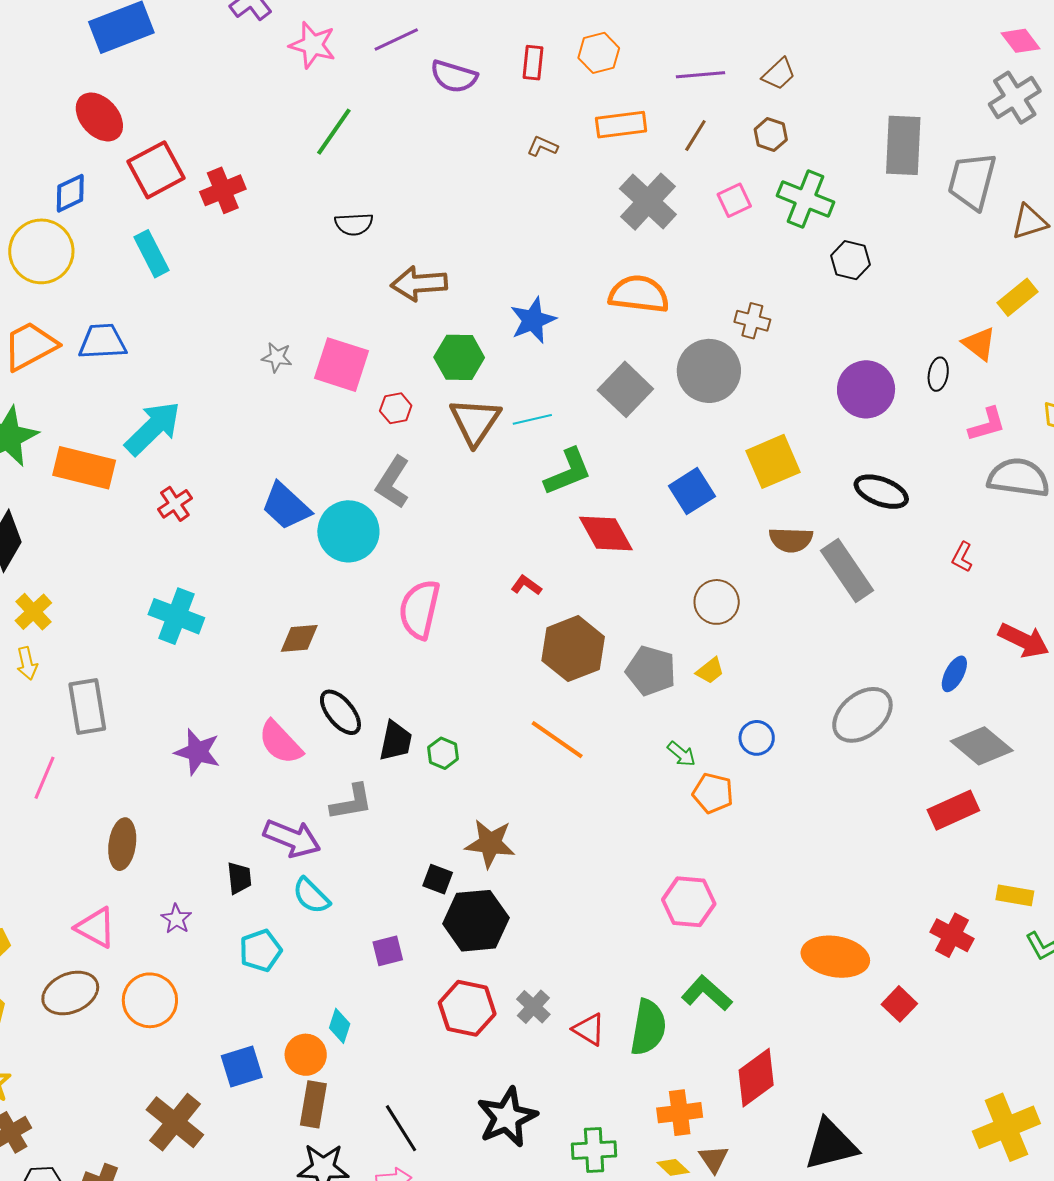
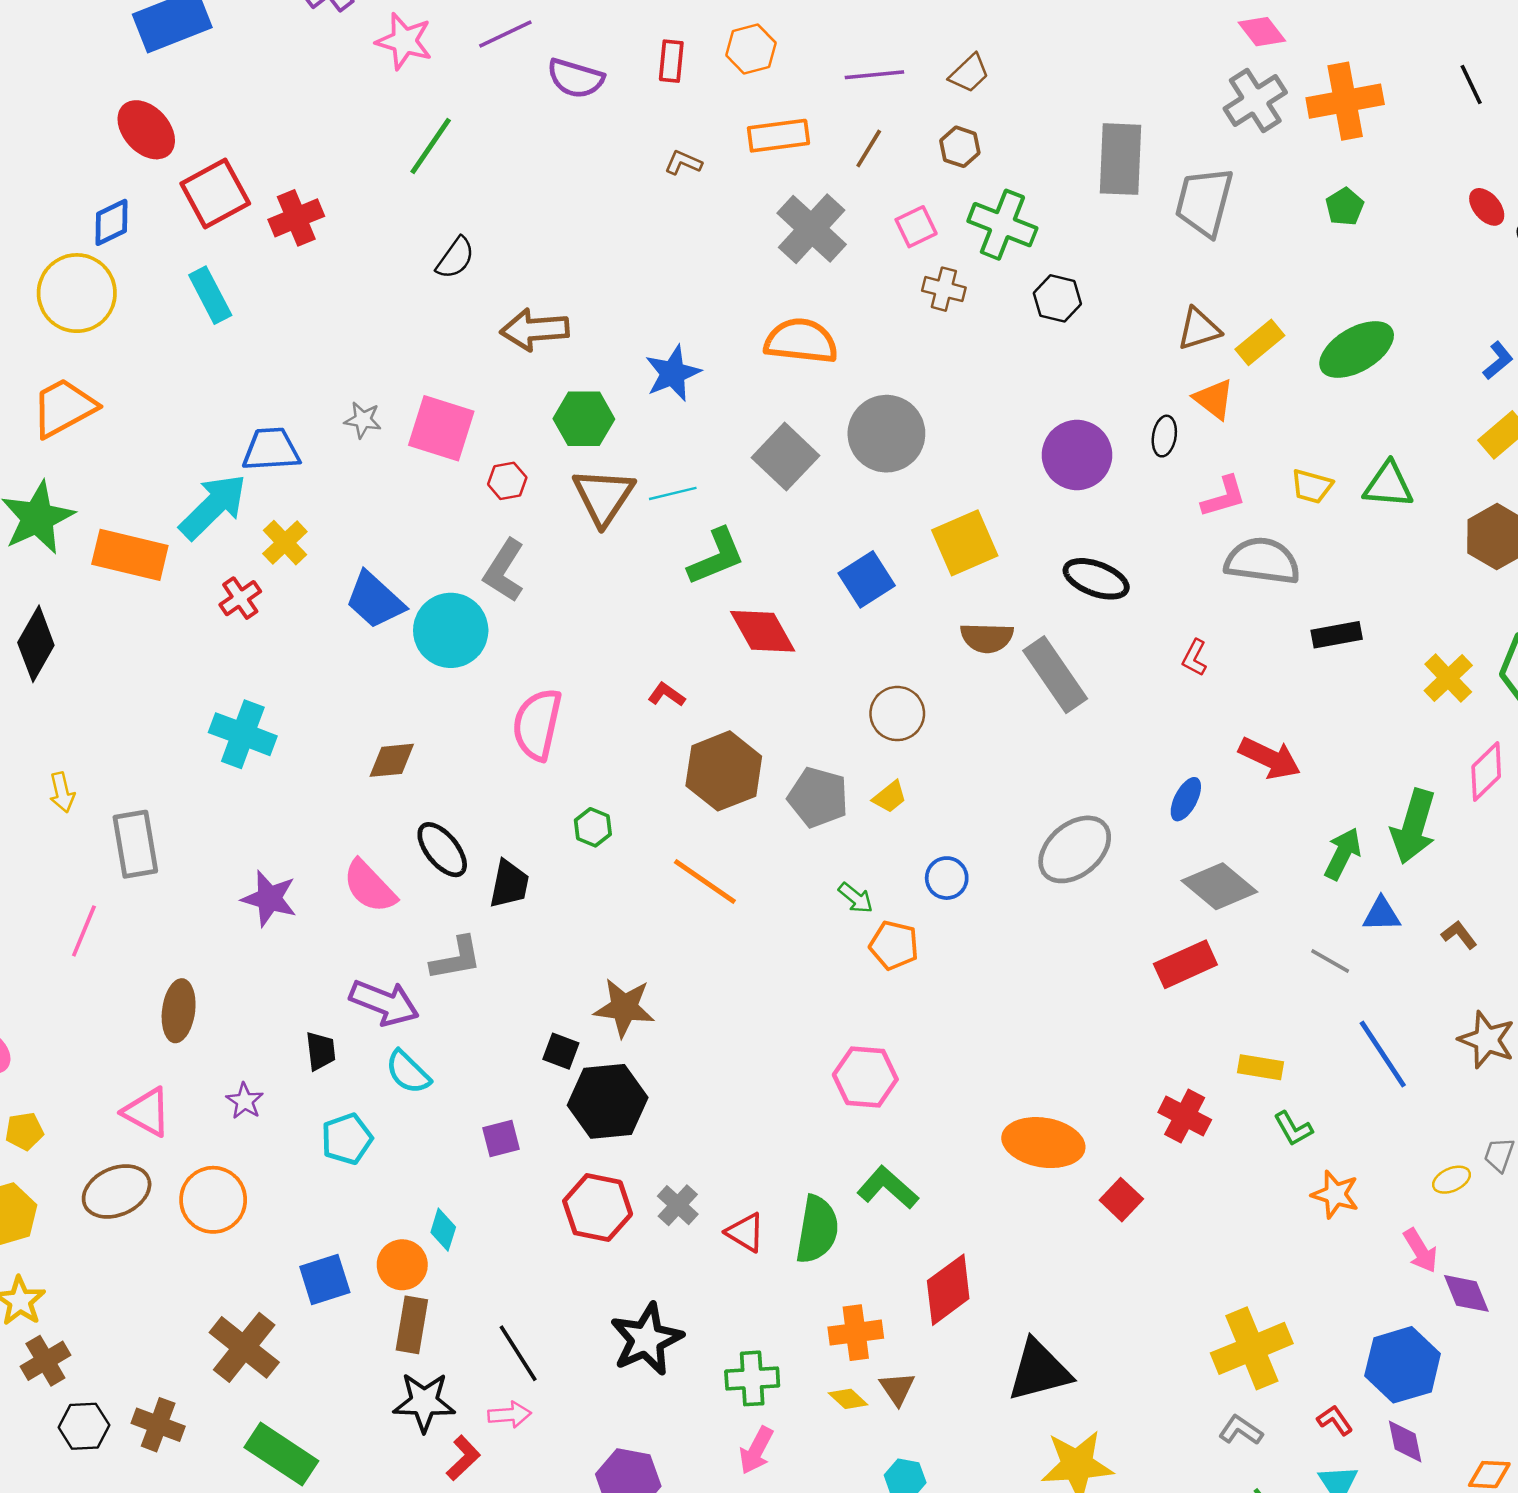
brown triangle: (1029, 222) -> (1199, 329), moved
black semicircle: (354, 224) -> (455, 258), turned -51
brown cross: (752, 321) -> (944, 289), moved
blue trapezoid: (102, 342) -> (271, 449), moved
yellow cross: (33, 612) -> (285, 543), moved
green hexagon: (443, 753) -> (593, 827), moved

